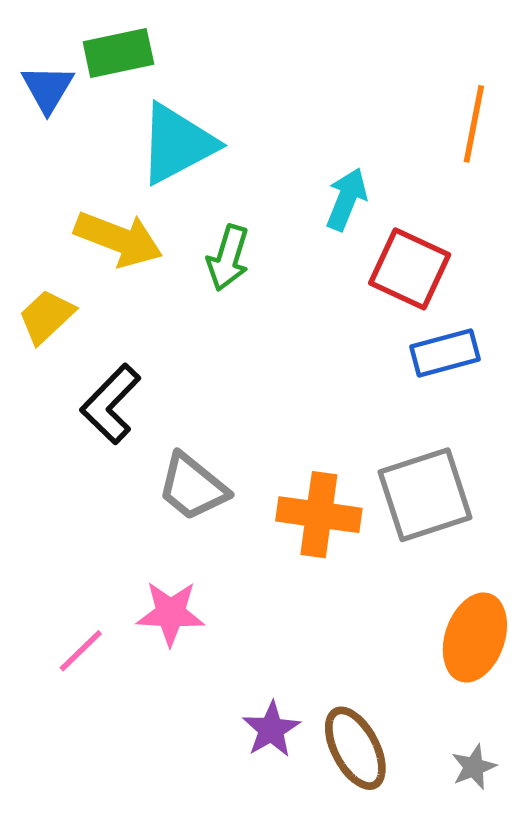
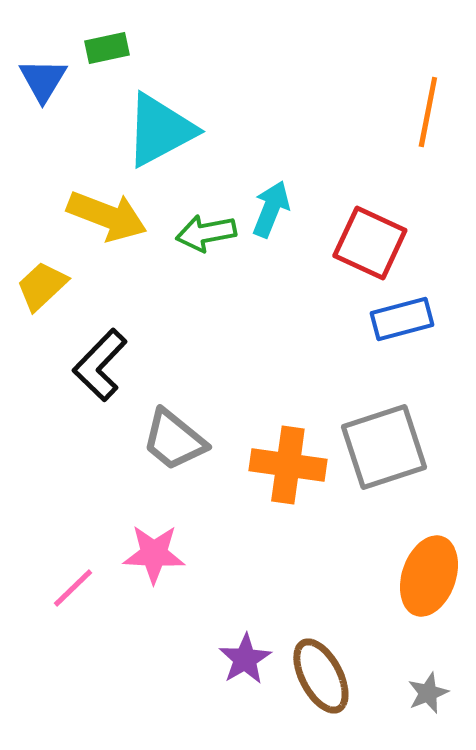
green rectangle: (118, 53) -> (107, 48), size x0.7
cyan arrow: (346, 199) -> (271, 209), moved
green arrow: (228, 258) -> (206, 233), turned 62

